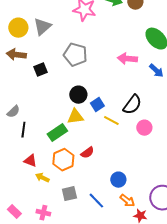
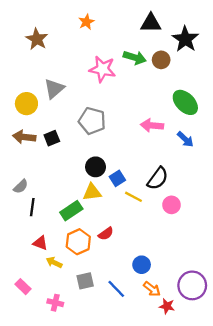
yellow circle: (18, 28) -> (26, 104), moved
brown arrow: (16, 55) -> (24, 137), moved
pink rectangle: (14, 212) -> (23, 287), moved

